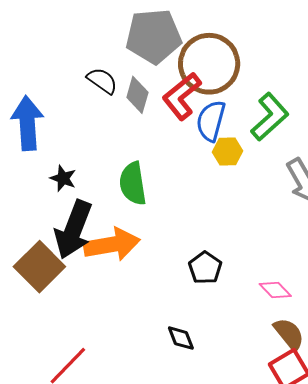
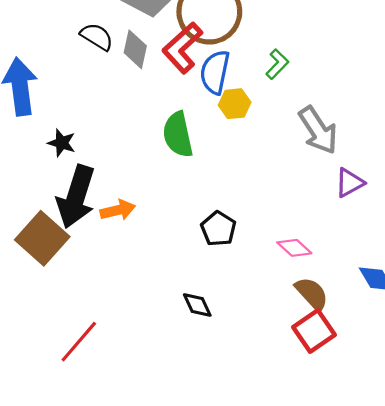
green L-shape: (270, 117) -> (277, 64), size x0.6
green semicircle: (133, 184) -> (178, 135), moved
orange arrow: (112, 244) -> (118, 210), size x0.6

